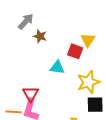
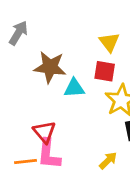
brown star: (40, 36) -> (50, 67), moved, size x1.6
red square: (75, 51) -> (105, 71), moved

